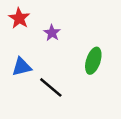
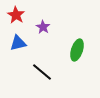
blue triangle: (22, 67) -> (18, 43), moved

